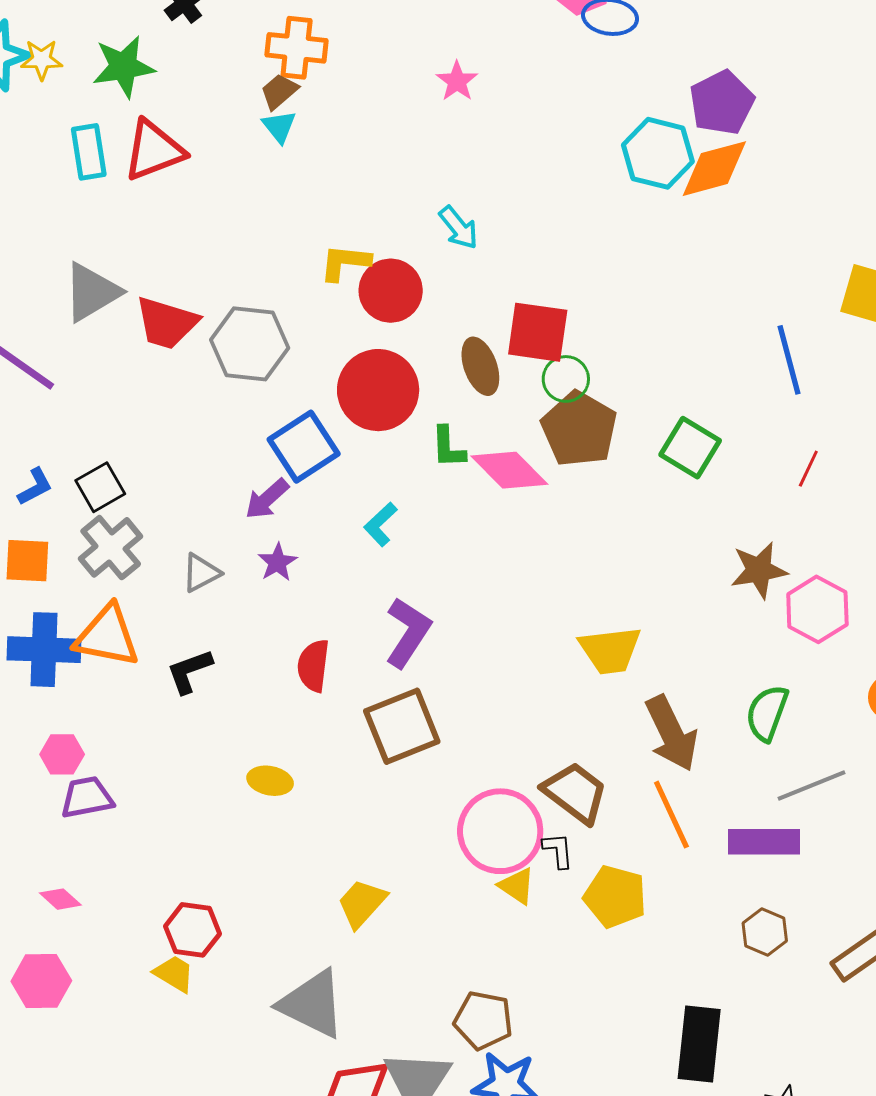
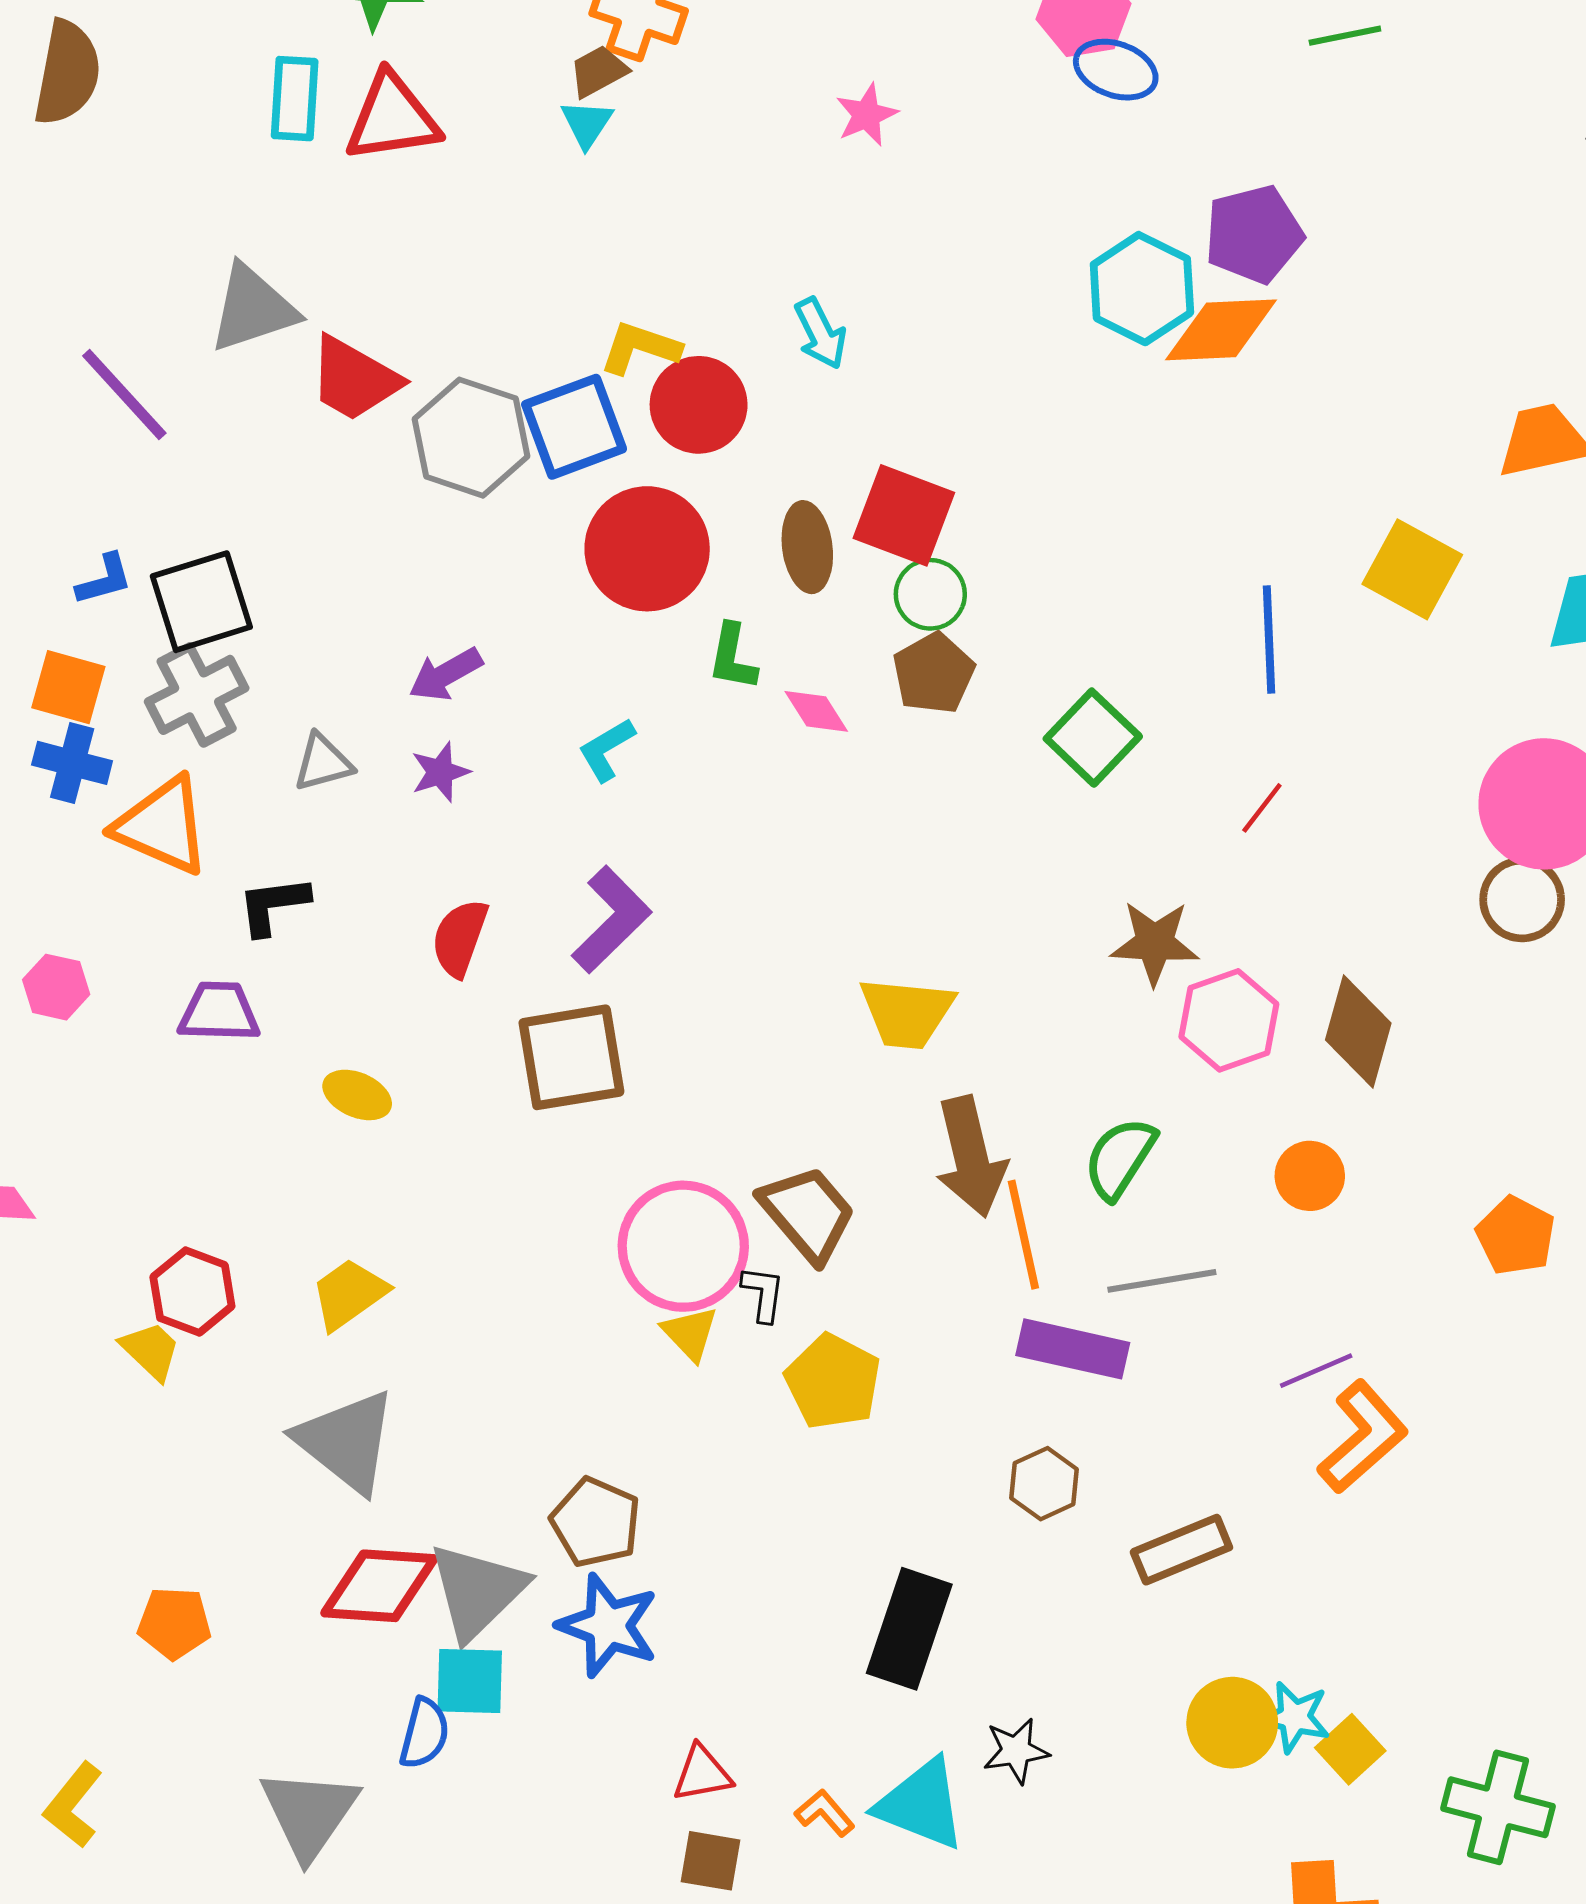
brown pentagon: (579, 429) -> (934, 673), size x0.7
blue square: (304, 447) -> (574, 427), moved
pink diamond: (509, 470) -> (816, 711), size x0.6
black square: (100, 487) -> (201, 602), size x1.4
blue cross: (44, 650) -> (72, 763), moved, size x0.7
purple trapezoid: (87, 797) -> (219, 1012), moved
orange line: (671, 815) -> (1023, 1235), moved
yellow trapezoid: (362, 903) -> (349, 1294), moved

